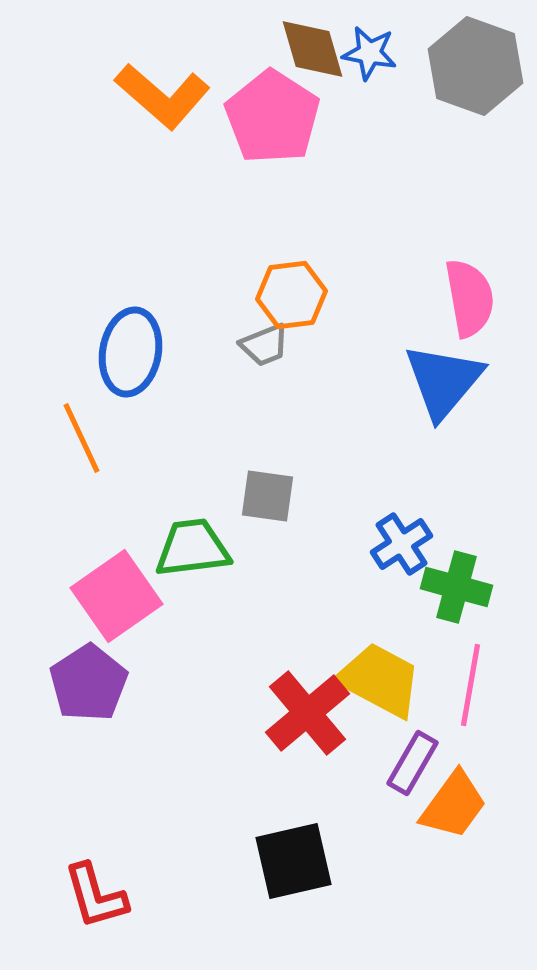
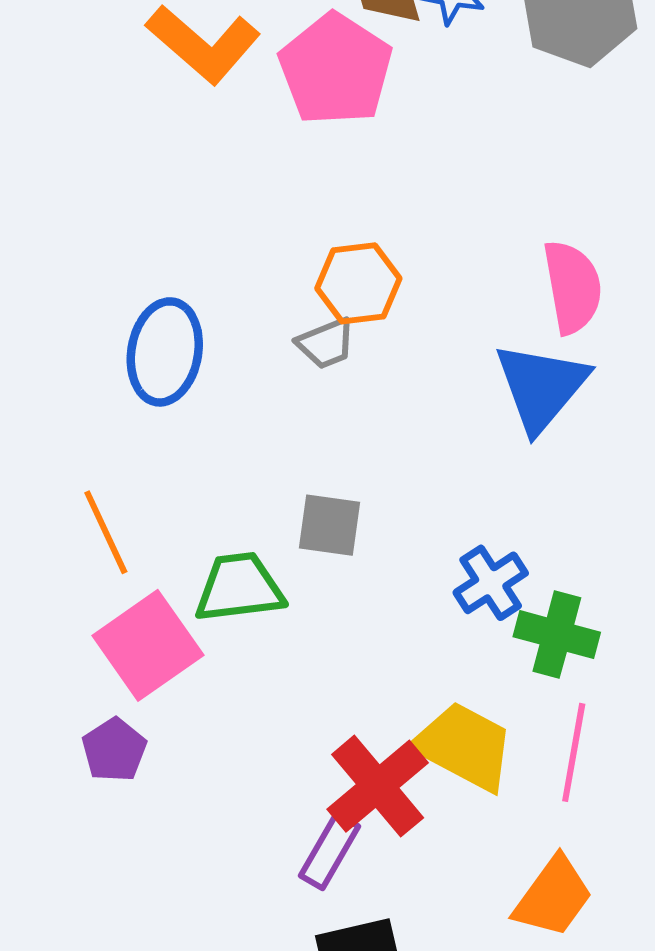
orange line: (82, 438) -> (106, 532), moved
purple pentagon: (88, 683) -> (114, 750), size x0.7
purple rectangle: (412, 763) -> (330, 851), moved

